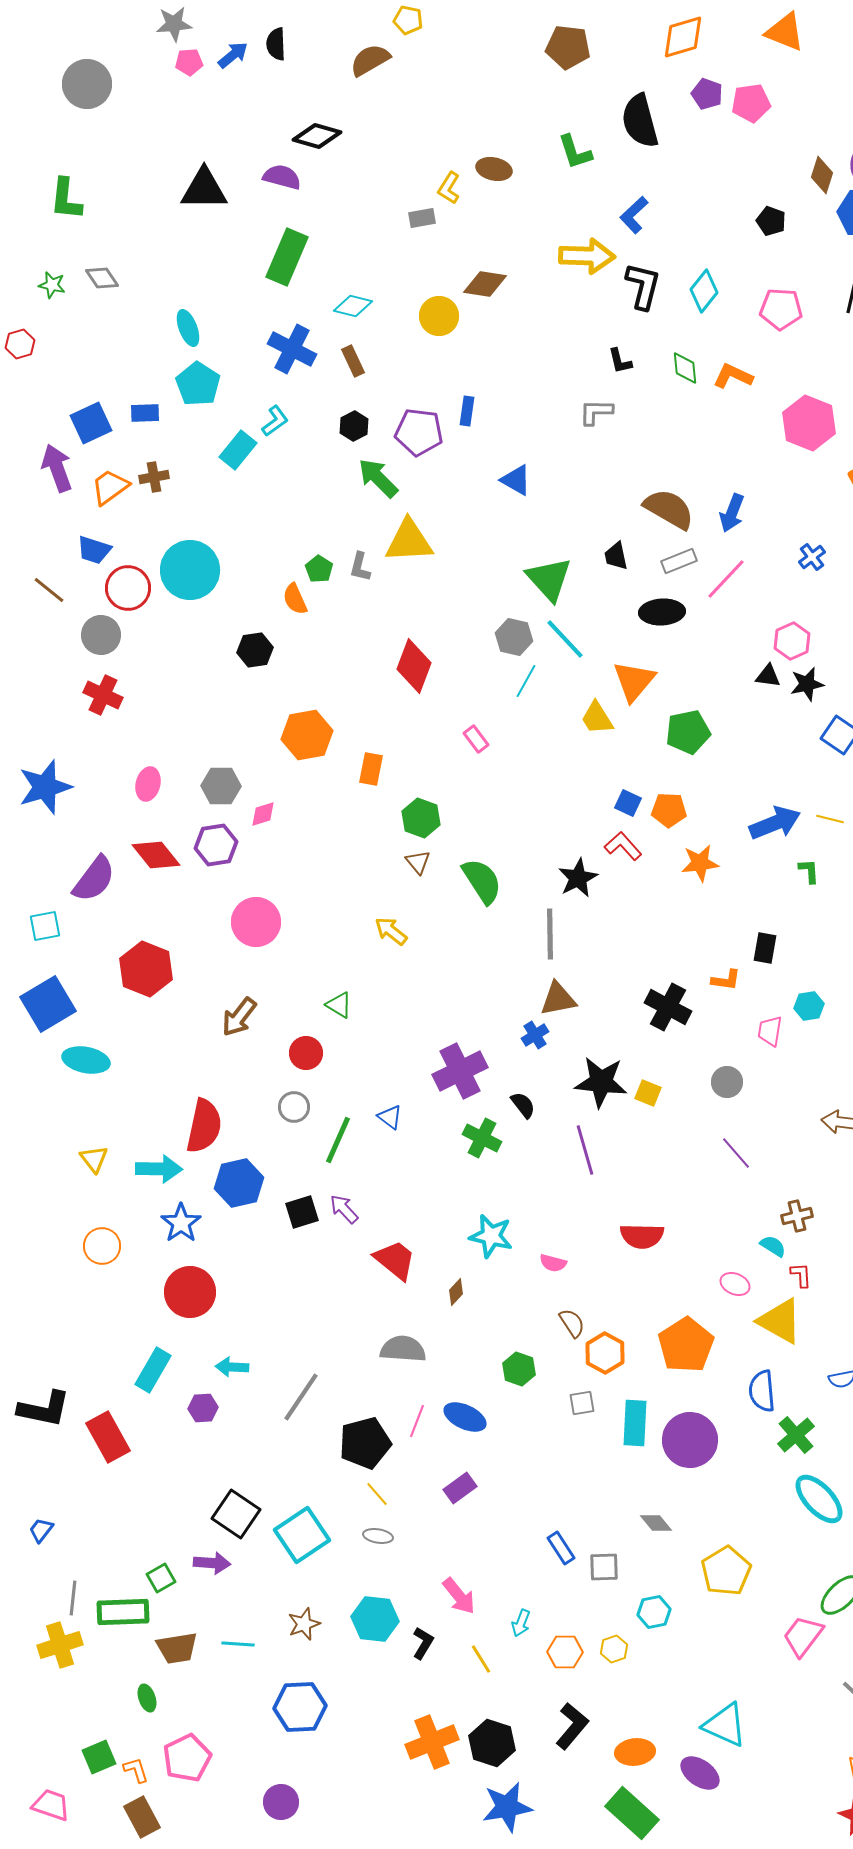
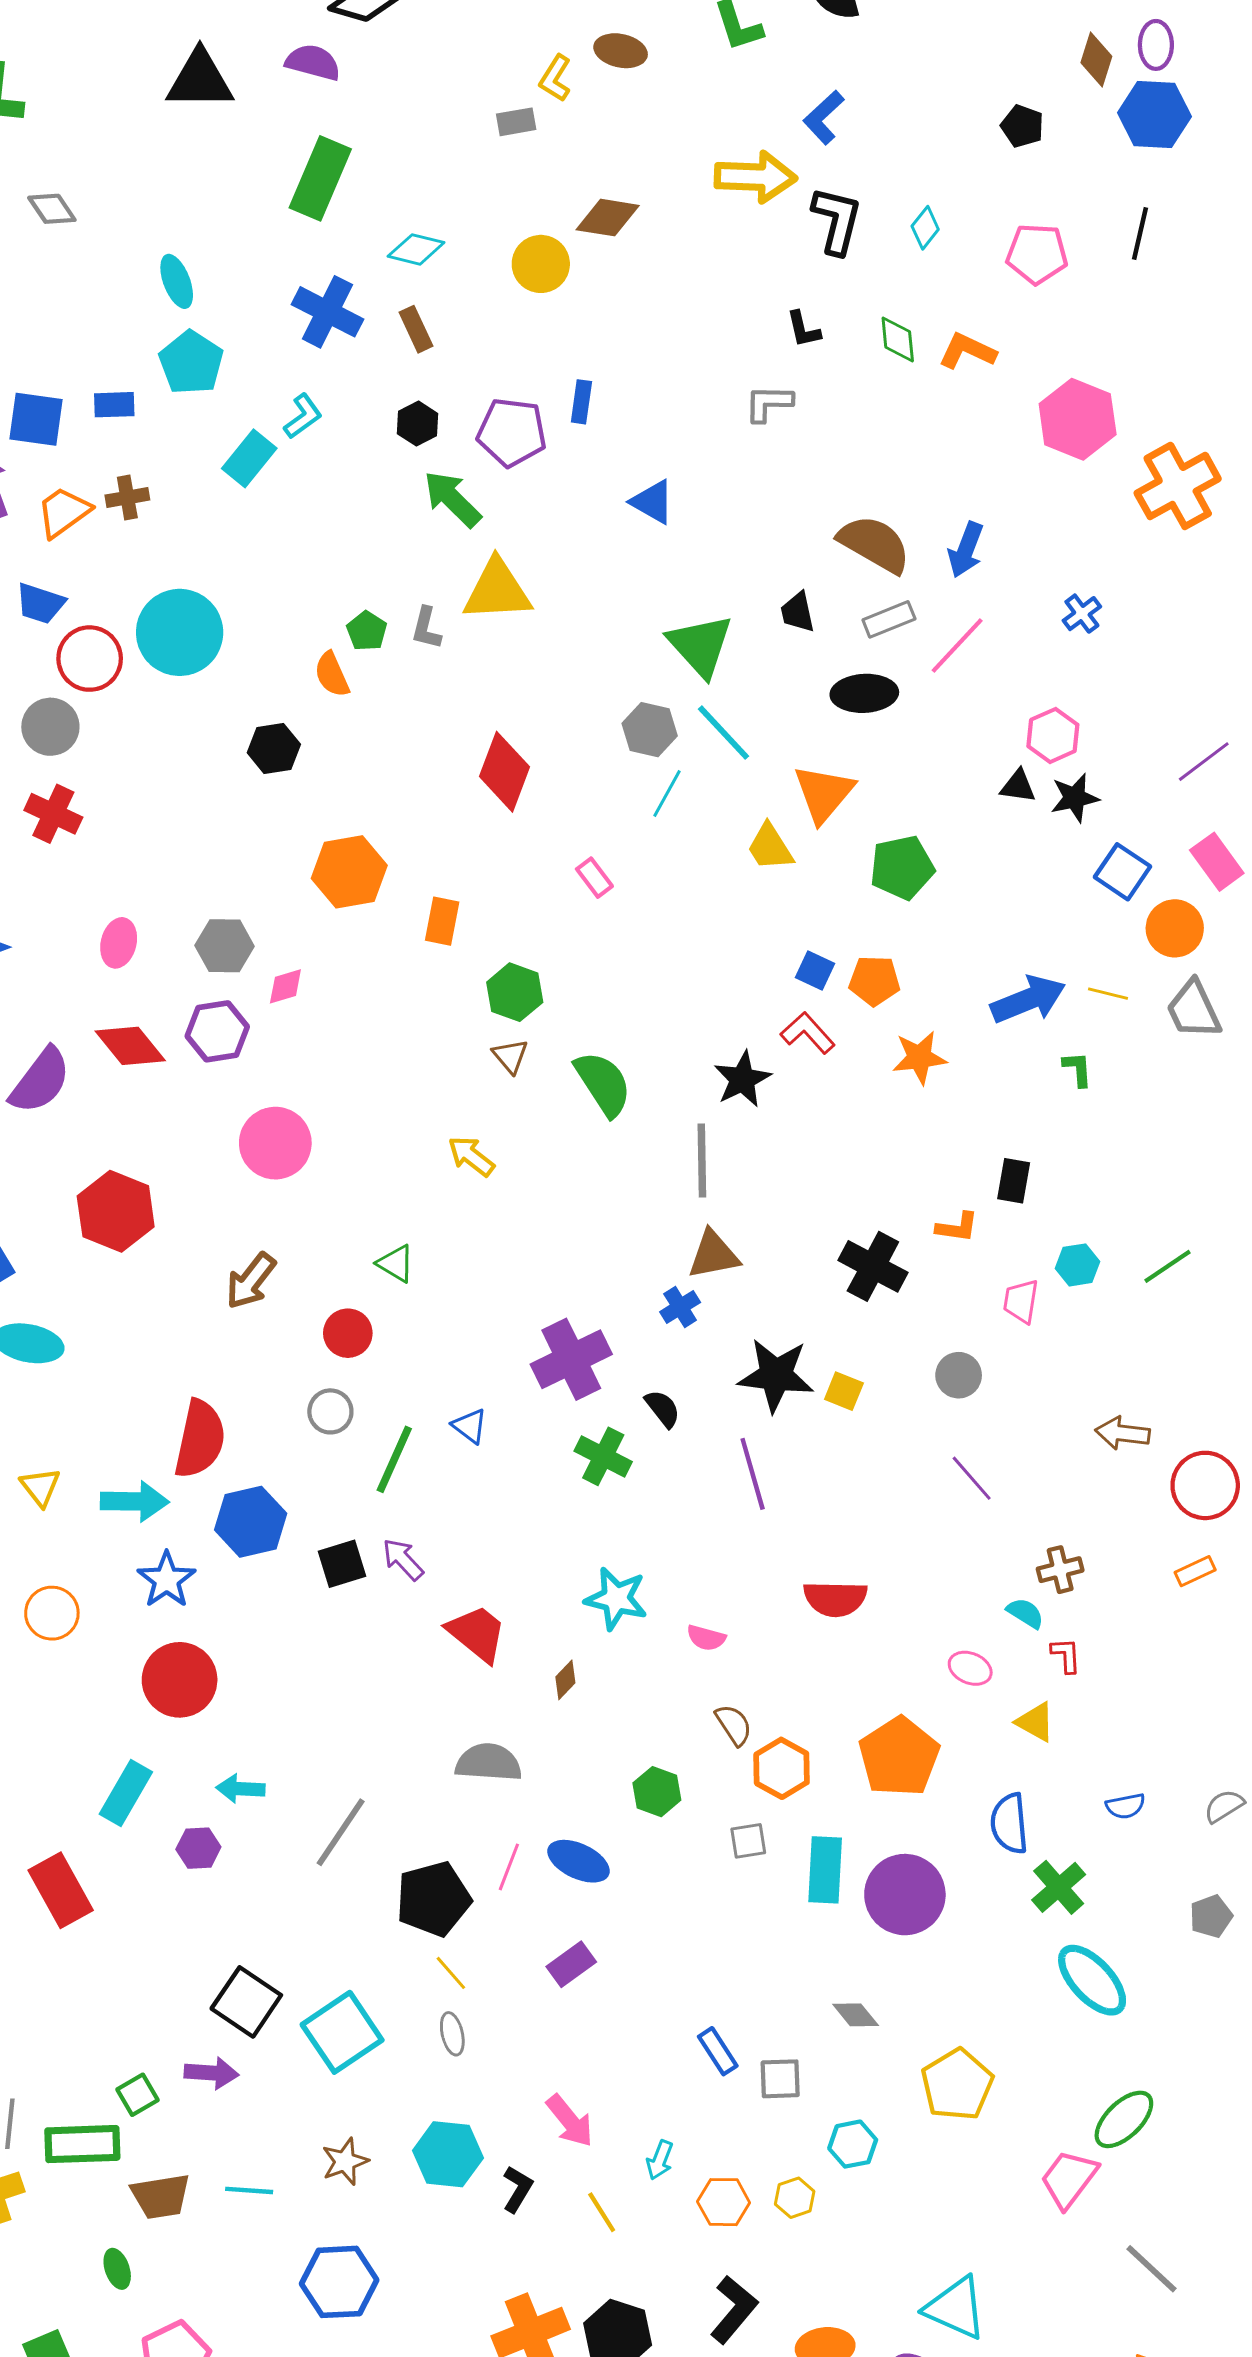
cyan diamond: (704, 291) -> (925, 228), size x0.7
blue square: (91, 423) -> (36, 419), turned 33
yellow triangle: (780, 1321) -> (1035, 1722), size x0.6
gray ellipse: (378, 1536) -> (452, 2034), turned 68

